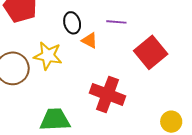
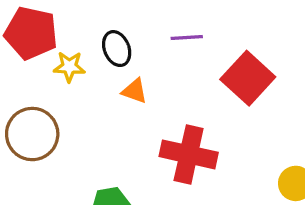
orange triangle: (89, 41) -> (135, 91), moved
yellow star: (48, 56) -> (69, 67), moved, size x0.7

